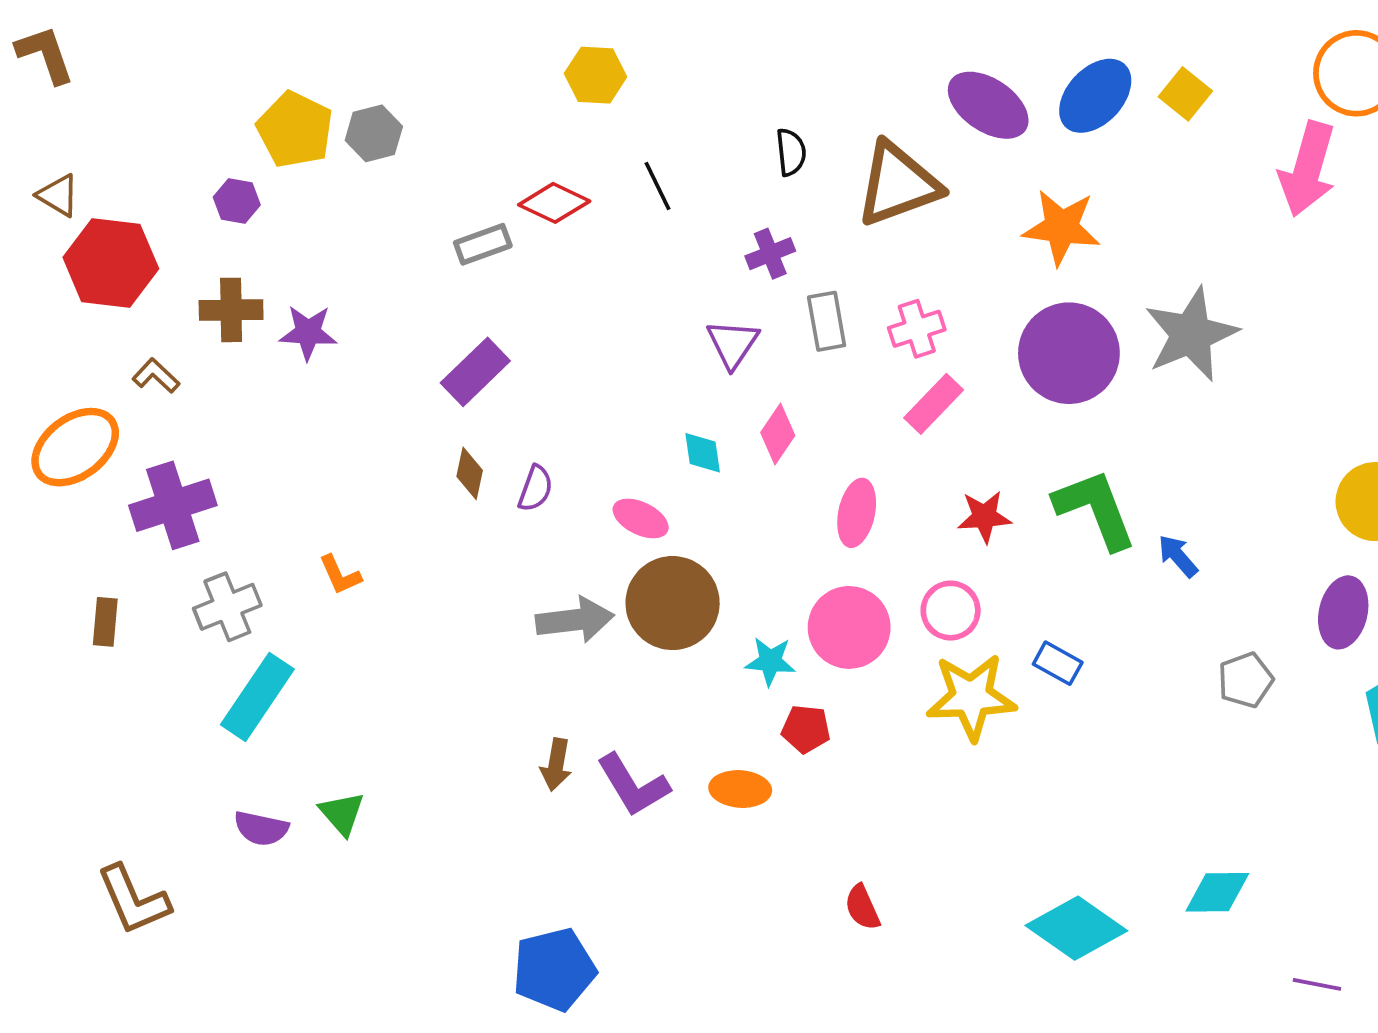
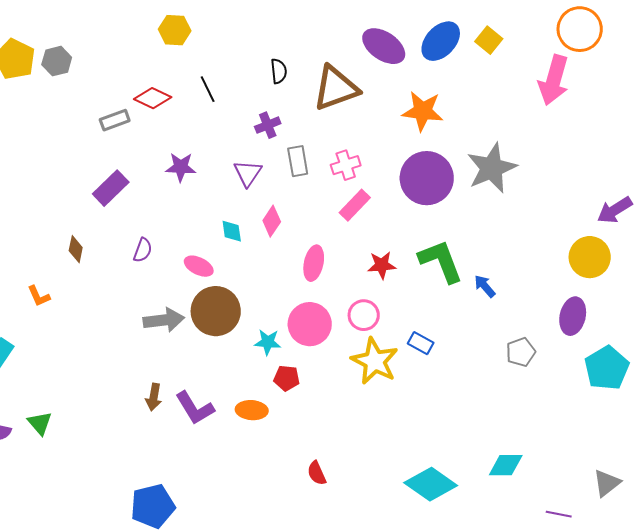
purple star: (308, 333) -> (181, 167), moved
brown diamond: (470, 473) -> (76, 249), moved
yellow star: (971, 697) -> (375, 361), turned 30

